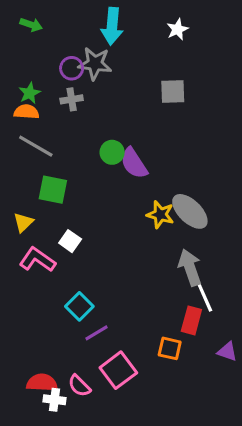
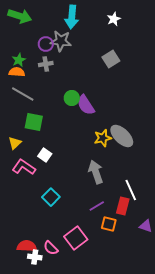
green arrow: (31, 25) -> (20, 16), size x1.6
gray square: (173, 92) -> (111, 59), turned -30
yellow star: (160, 215) -> (103, 138), turned -30
gray arrow: (190, 267) -> (96, 172), moved
purple line: (97, 333) -> (97, 206), moved

